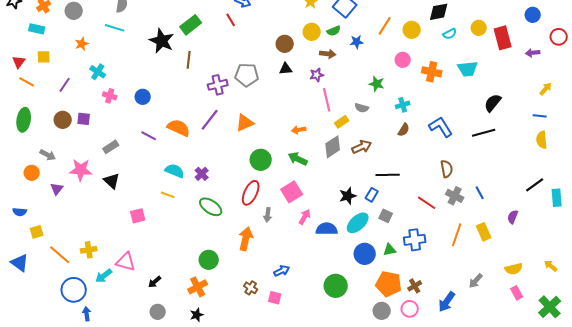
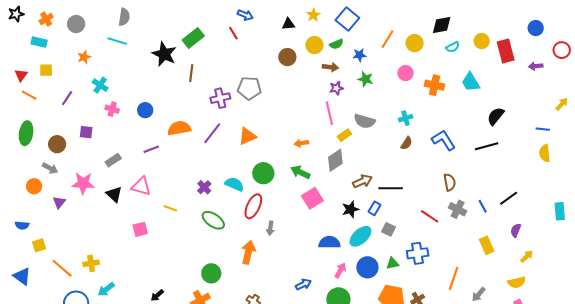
black triangle: (286, 69) -> (288, 24), moved
cyan trapezoid: (468, 69) -> (471, 82), turned 65
purple star: (317, 75) -> (336, 88), moved
green star: (377, 84) -> (365, 79), moved
yellow arrow: (546, 89) -> (562, 104), moved
gray semicircle: (362, 108) -> (364, 121), size x1.5
brown circle: (63, 120) -> (57, 144), moved
orange semicircle: (179, 128) -> (179, 128), moved, turned -35
purple line: (149, 136) -> (151, 149), turned -49
brown arrow: (362, 147) -> (362, 181), moved
cyan semicircle: (175, 171) -> (234, 184), moved
black line: (535, 185) -> (509, 198), moved
pink square: (292, 192) -> (312, 198), moved
pink arrow: (305, 217) -> (340, 270), moved
orange line: (457, 235) -> (454, 278), moved
pink triangle: (126, 262) -> (141, 186), moved
yellow arrow: (551, 266) -> (527, 256), moved, turned 96
blue arrow: (282, 271) -> (303, 284), moved

